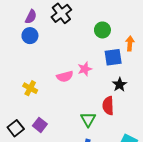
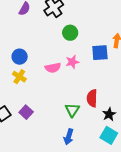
green circle: (102, 30) -> (70, 33), moved
blue circle: (30, 36) -> (20, 57), moved
black star: (120, 85) -> (109, 114), moved

